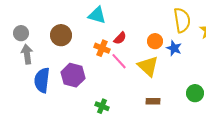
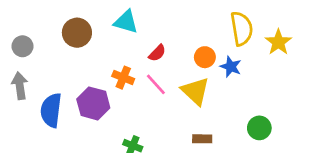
brown circle: (61, 35) -> (77, 33), moved
orange cross: (102, 48) -> (123, 78), moved
gray arrow: (27, 54) -> (20, 86), moved

